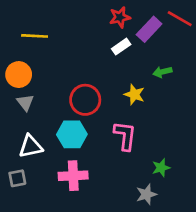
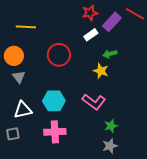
green arrow: (162, 72) -> (110, 54), moved
red circle: (85, 100) -> (59, 55), moved
pink L-shape: (125, 136) -> (94, 102), turned 120
green star: (161, 168) -> (111, 126), moved

